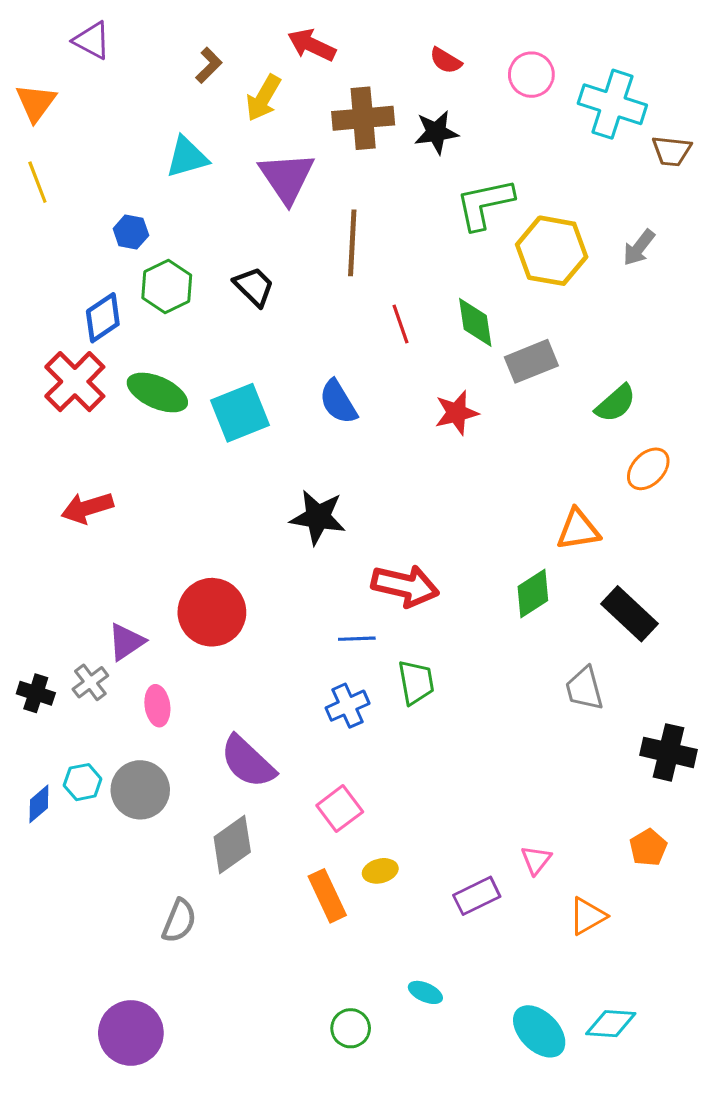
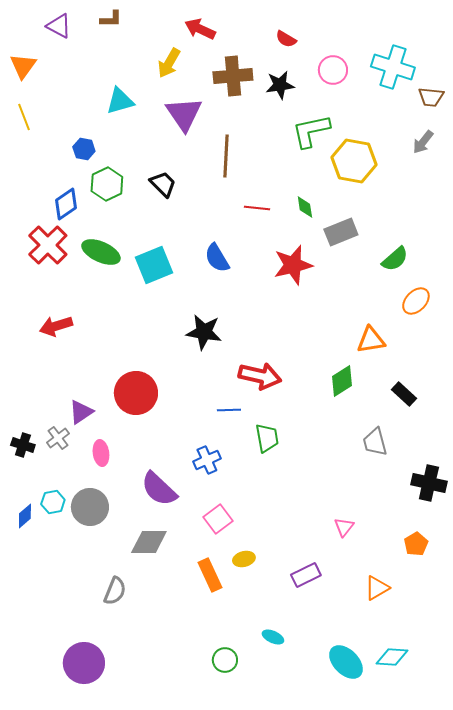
brown L-shape: (209, 65) -> (111, 19), moved, turned 45
pink circle: (531, 75) -> (333, 70), moved
gray arrow: (639, 248) -> (423, 142), moved
green diamond: (475, 322) -> (305, 207), size x0.7
red line: (400, 324) -> (257, 208), turned -65
red star: (457, 413) -> (293, 265), size x1.4
black rectangle: (630, 614) -> (404, 394), size x0.7
blue cross: (347, 706) -> (207, 460), moved
gray diamond: (232, 844) -> (149, 542), turned 36
pink triangle: (536, 860) -> (344, 527), moved

